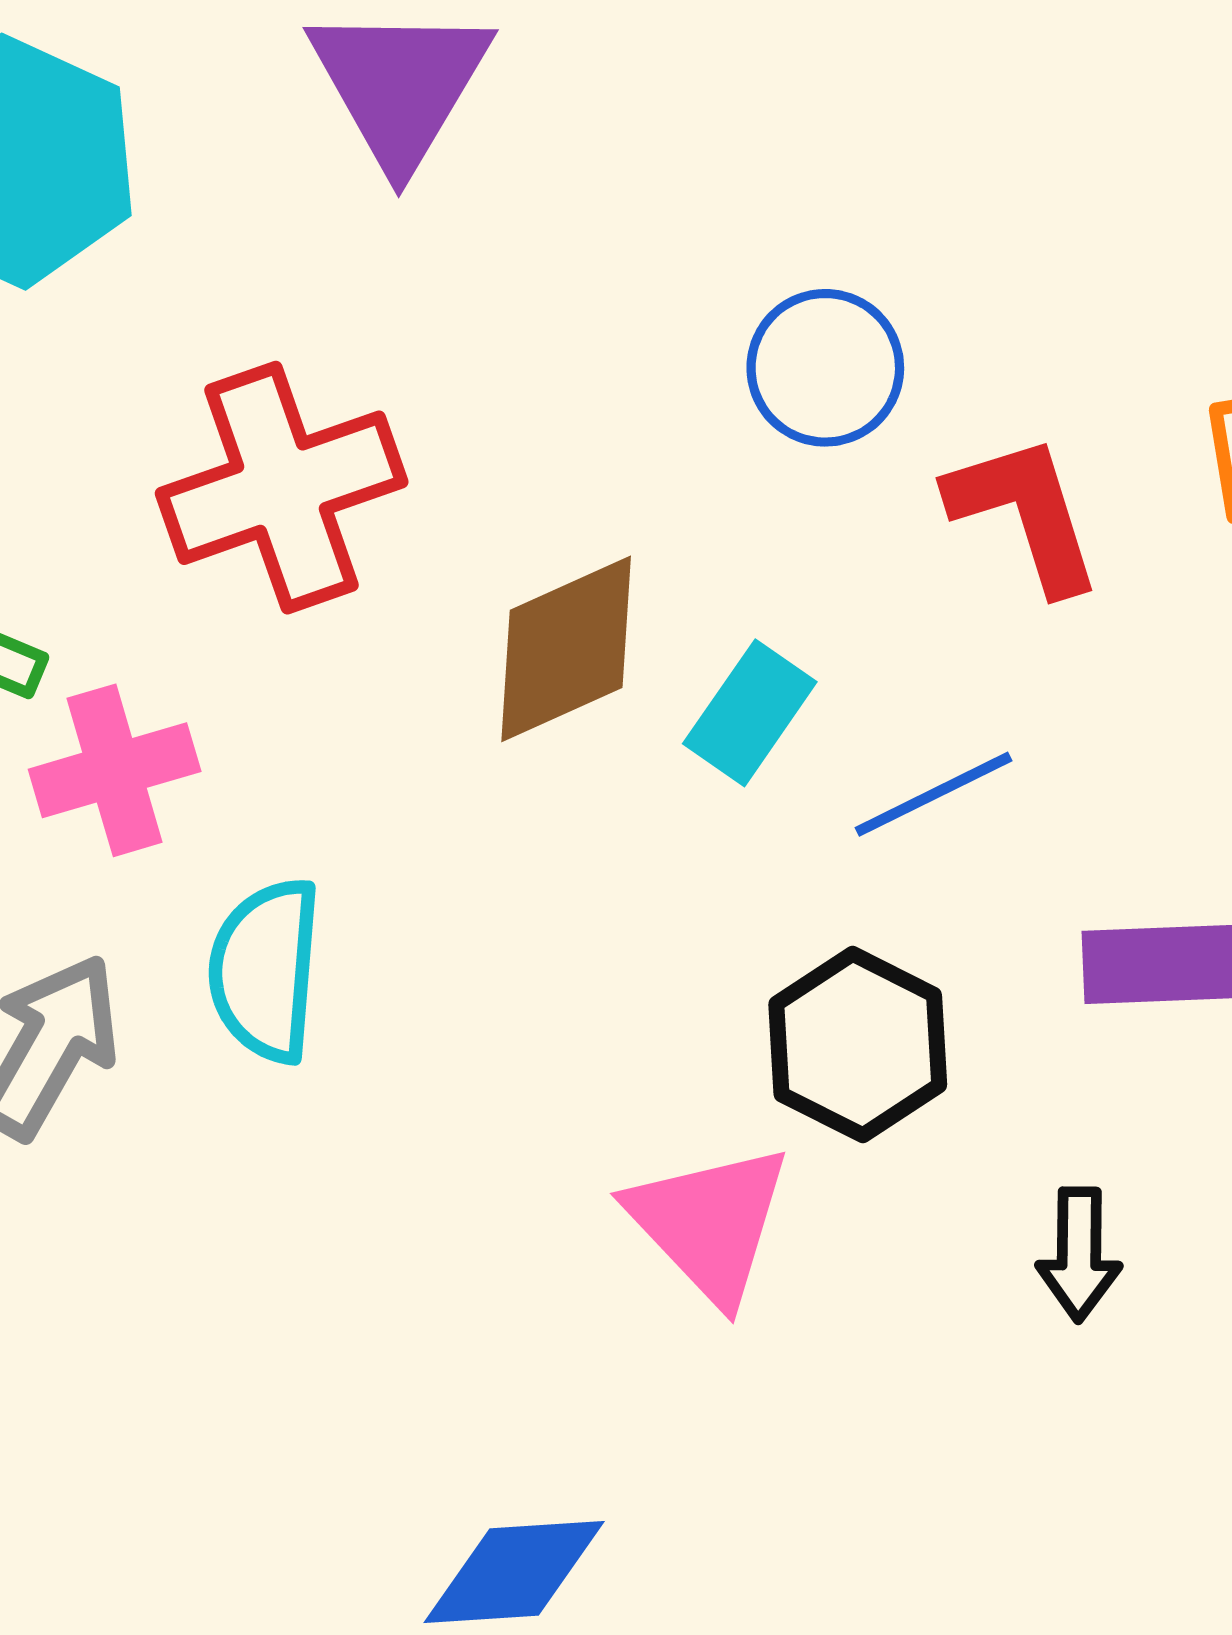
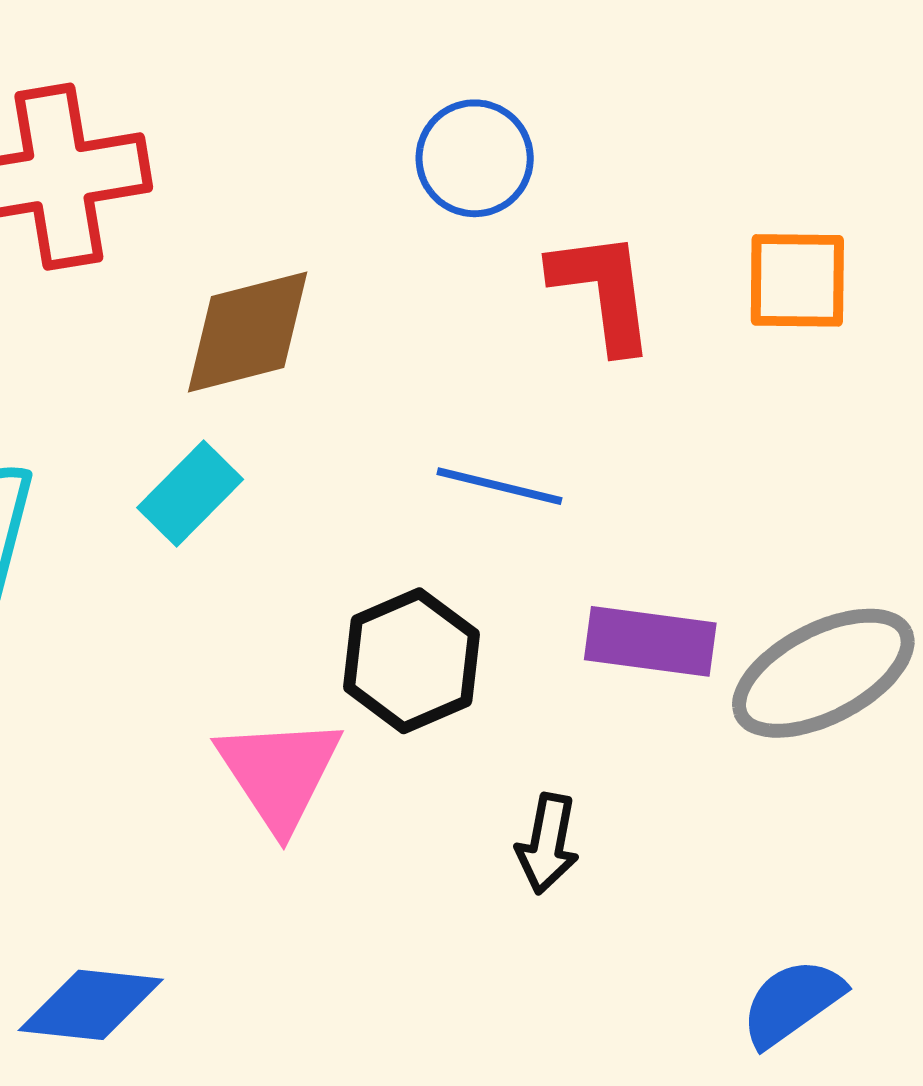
cyan rectangle: (750, 713) -> (190, 493), moved
blue line: (933, 794) -> (499, 486), turned 30

